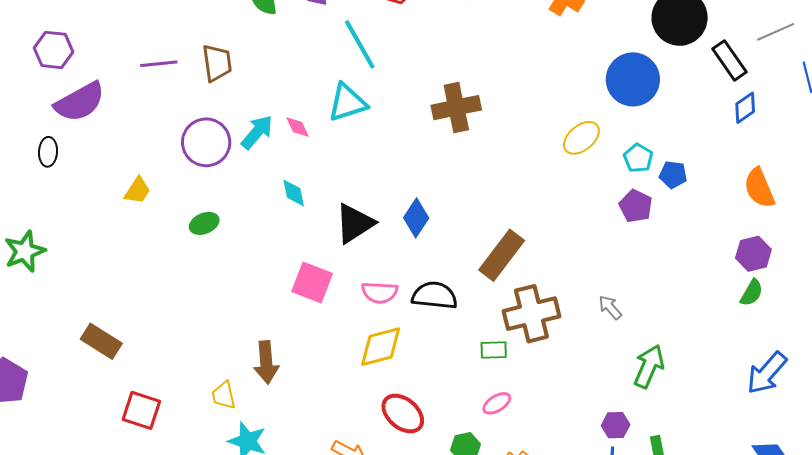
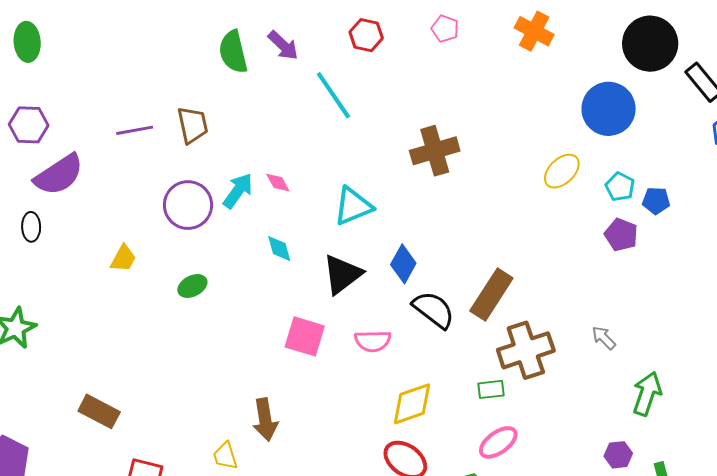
cyan triangle: (347, 103) -> (353, 206), moved
black semicircle: (435, 296) -> (434, 310), moved, turned 36
yellow diamond: (381, 347) -> (412, 404), moved
pink ellipse: (497, 403) -> (498, 442), size x1.4

